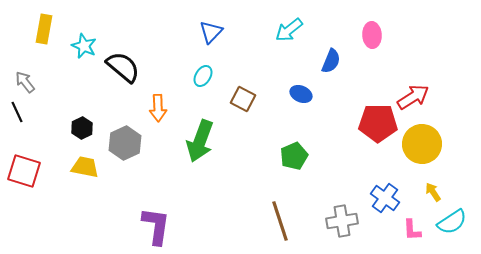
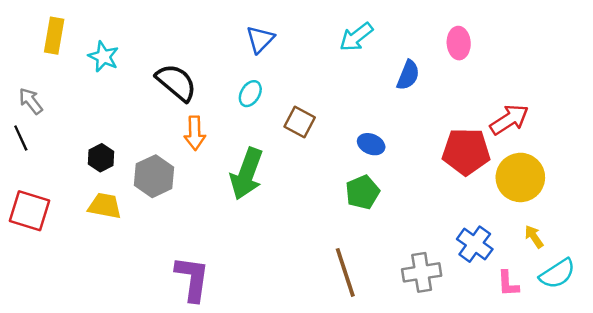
black semicircle: (123, 67) -> (176, 83), moved
blue ellipse: (301, 94) -> (371, 144), moved

